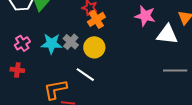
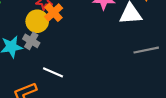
yellow circle: (94, 47) -> (37, 21), moved

